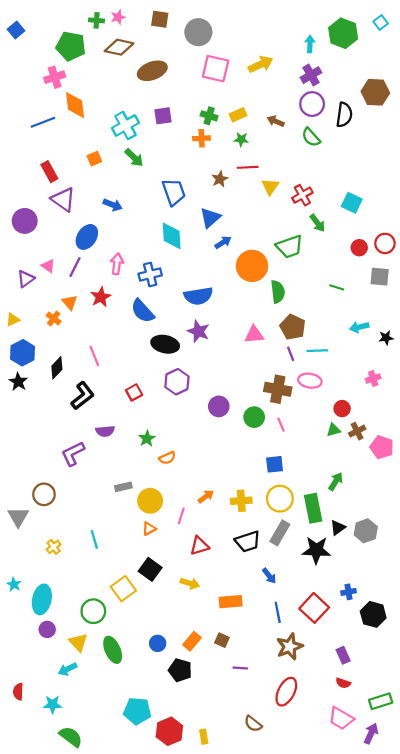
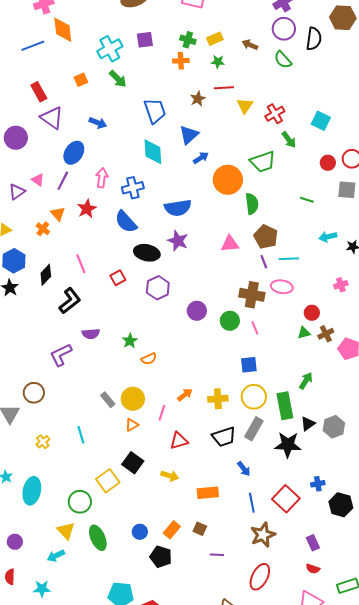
red square: (134, 392) -> (118, 278), moved
gray rectangle: (123, 487) -> (108, 400), moved, turned 63
purple circle: (47, 629) -> (15, 542), moved

